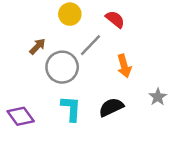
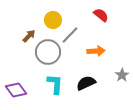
yellow circle: (70, 14) -> (53, 20), moved
red semicircle: (115, 19) -> (101, 15), moved
orange arrow: (124, 66) -> (96, 51), turned -78

